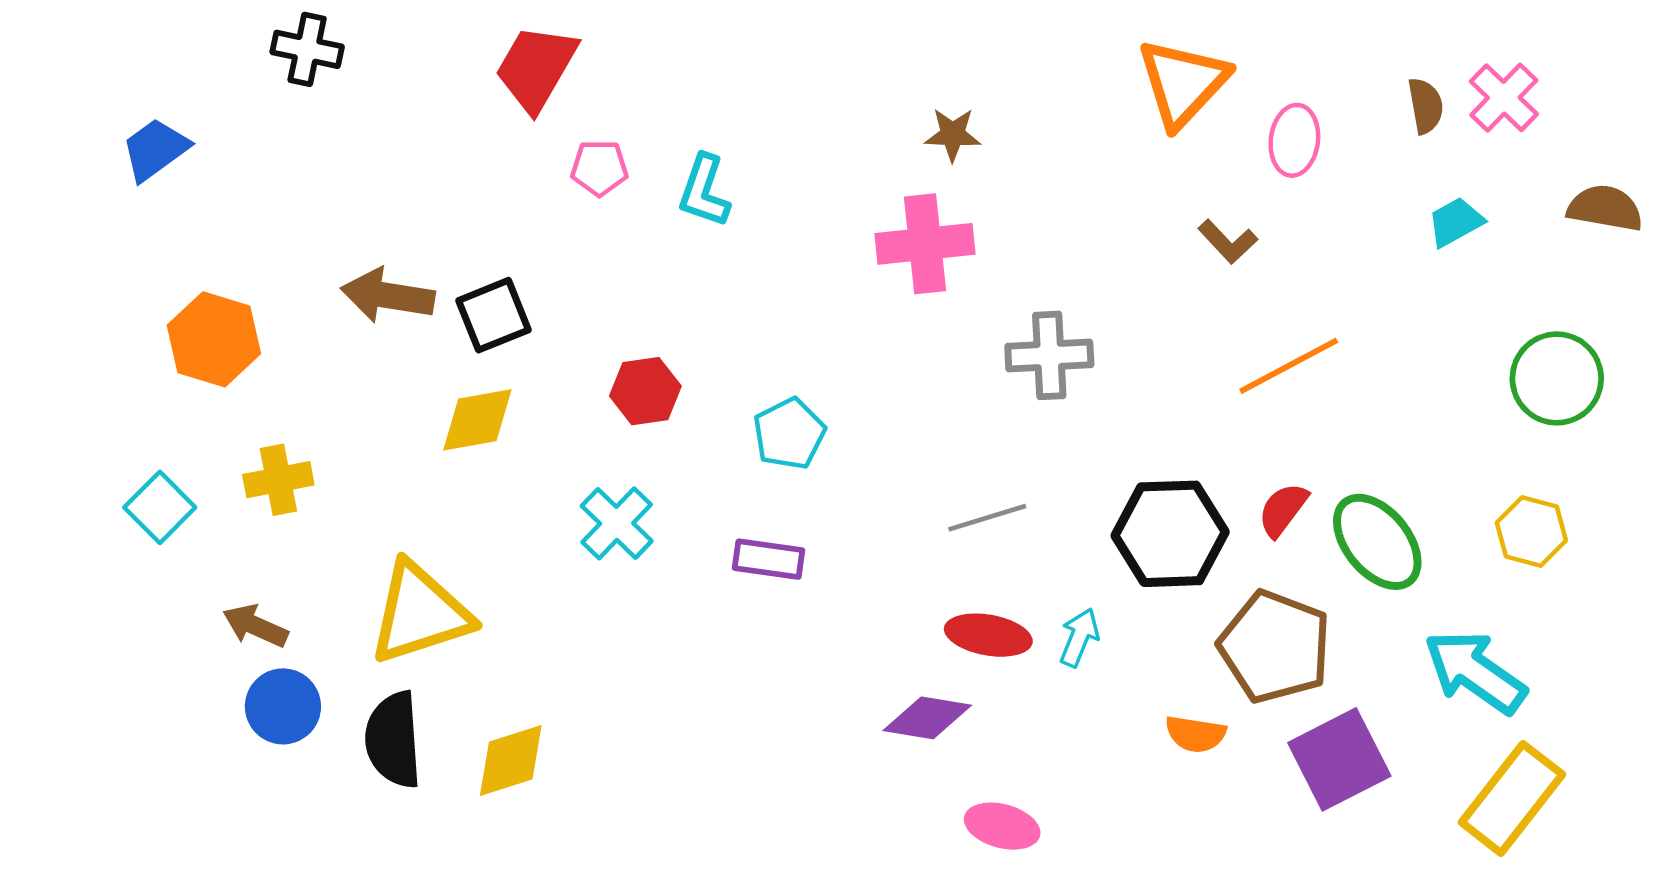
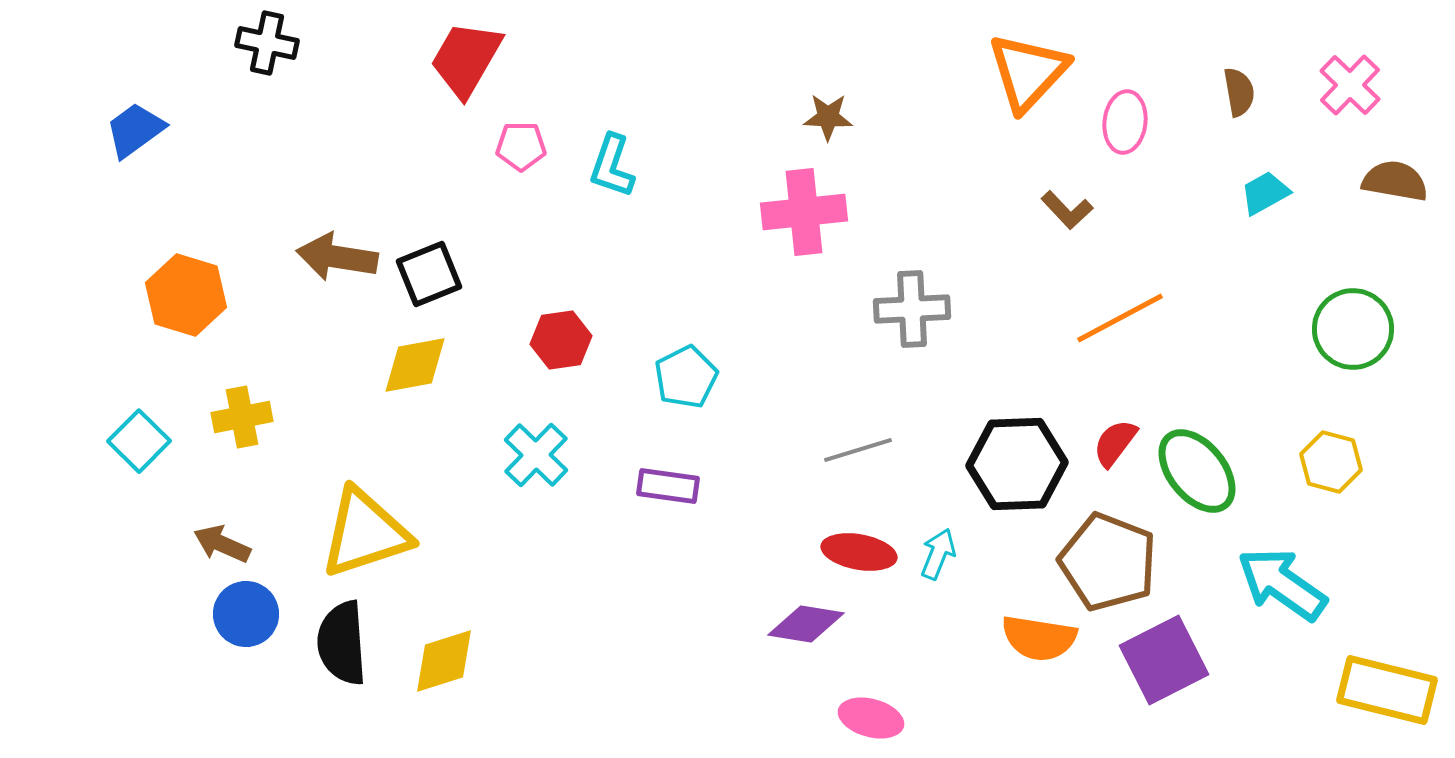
pink cross: (1504, 98) -> (1350, 85), moved
orange semicircle: (1195, 734) -> (1039, 638), size x1.4
yellow rectangle: (1512, 798) -> (1387, 690), moved, turned 66

